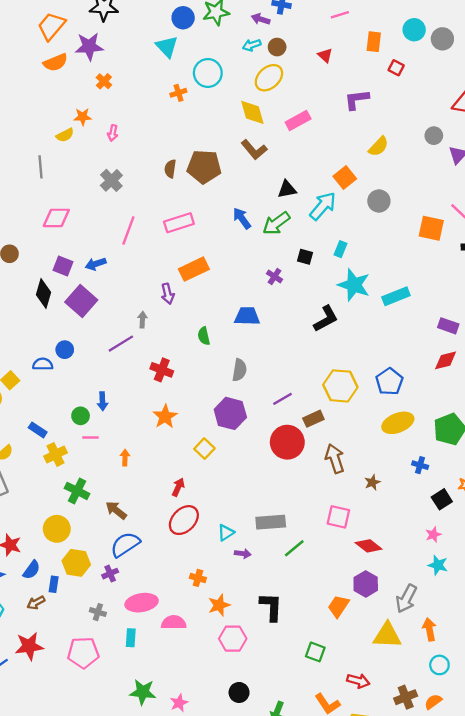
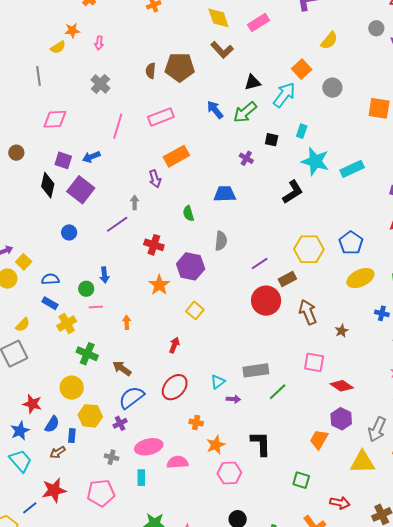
blue semicircle: (43, 364) -> (50, 279), moved
purple hexagon: (230, 413) -> (191, 266), moved
red ellipse: (184, 520) -> (175, 387), moved

